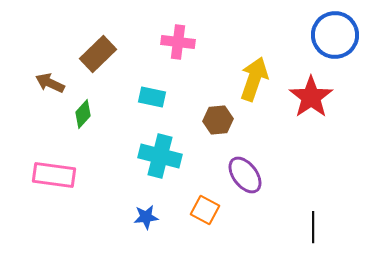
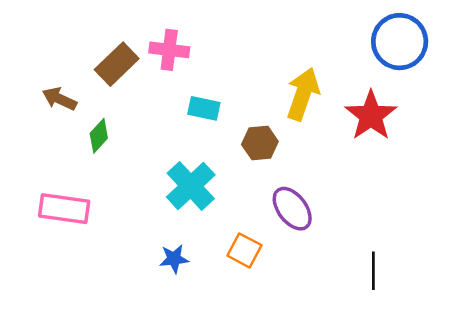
pink cross: (178, 42) -> (169, 50), moved
cyan rectangle: (152, 97) -> (204, 108), moved
cyan cross: (160, 156) -> (191, 186), turned 33

